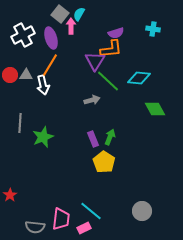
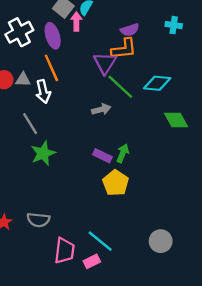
orange line: (50, 65) -> (51, 68), turned -55
gray line: (20, 123) -> (30, 124), moved, turned -36
purple rectangle: (93, 139) -> (102, 156), turned -42
gray semicircle: (35, 227) -> (38, 220), moved

